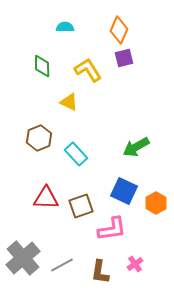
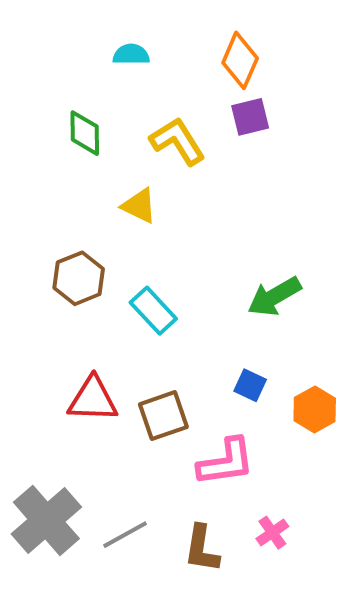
blue square: (124, 191) -> (250, 385), size x0.6

